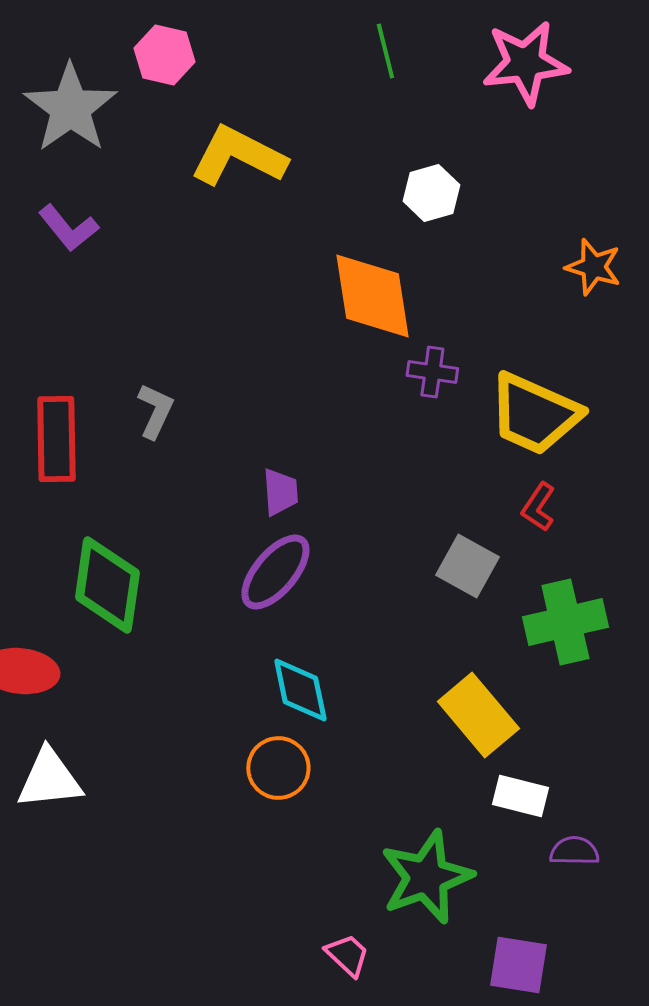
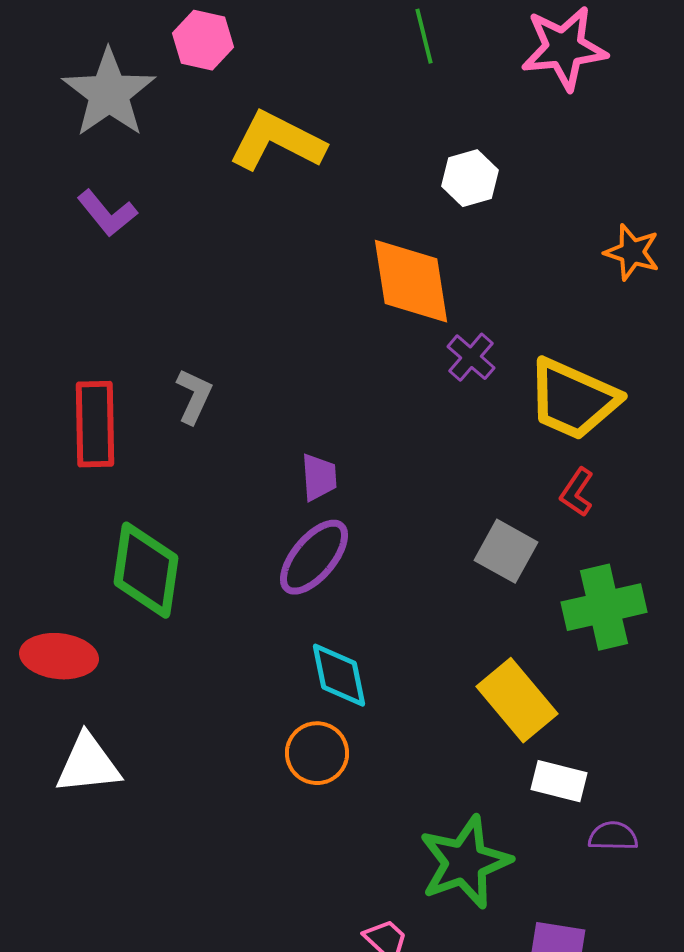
purple cross: (432, 372) -> (471, 357), turned 33

